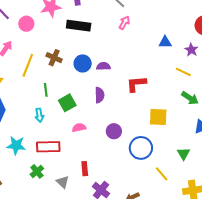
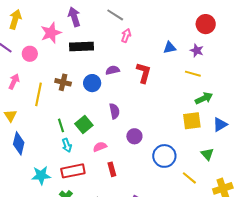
purple semicircle: (103, 66) -> (113, 70), moved
red L-shape: (136, 84) -> (144, 73), moved, turned 120
green line: (46, 90) -> (61, 125), moved
green arrow: (190, 98) -> (204, 98), turned -48
cyan arrow: (39, 115) -> (67, 145), moved
yellow square: (158, 117) -> (192, 121), moved
purple circle: (114, 131) -> (134, 136), moved
red rectangle: (85, 169) -> (112, 169), moved

